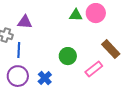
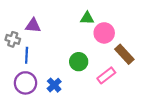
pink circle: (96, 13) -> (104, 33), moved

